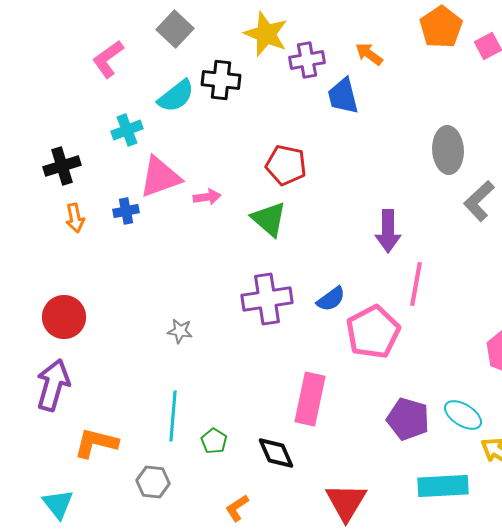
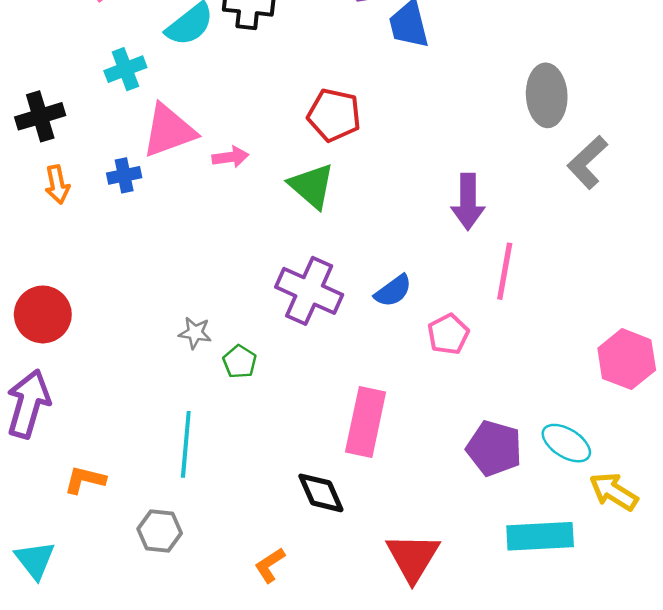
purple cross: (267, 299) -> (309, 291), turned 33
pink pentagon: (373, 332) -> (448, 334), size x0.6
green pentagon: (214, 441) -> (240, 362), moved
orange L-shape: (96, 443) -> (85, 480), size x0.7

